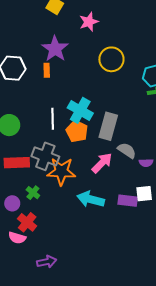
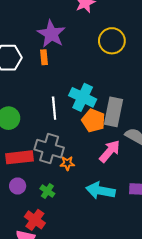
orange pentagon: (77, 131) -> (93, 121), moved
orange star: (61, 171) -> (67, 163), size x0.5
green cross: (33, 193) -> (47, 191), moved
purple circle: (12, 203) -> (18, 186), moved

